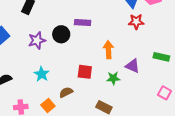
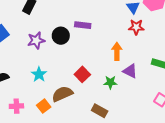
orange arrow: (108, 50) -> (117, 51), moved
red square: (85, 72) -> (82, 74), turned 35
brown semicircle: (66, 92) -> (62, 94), size x1.5

